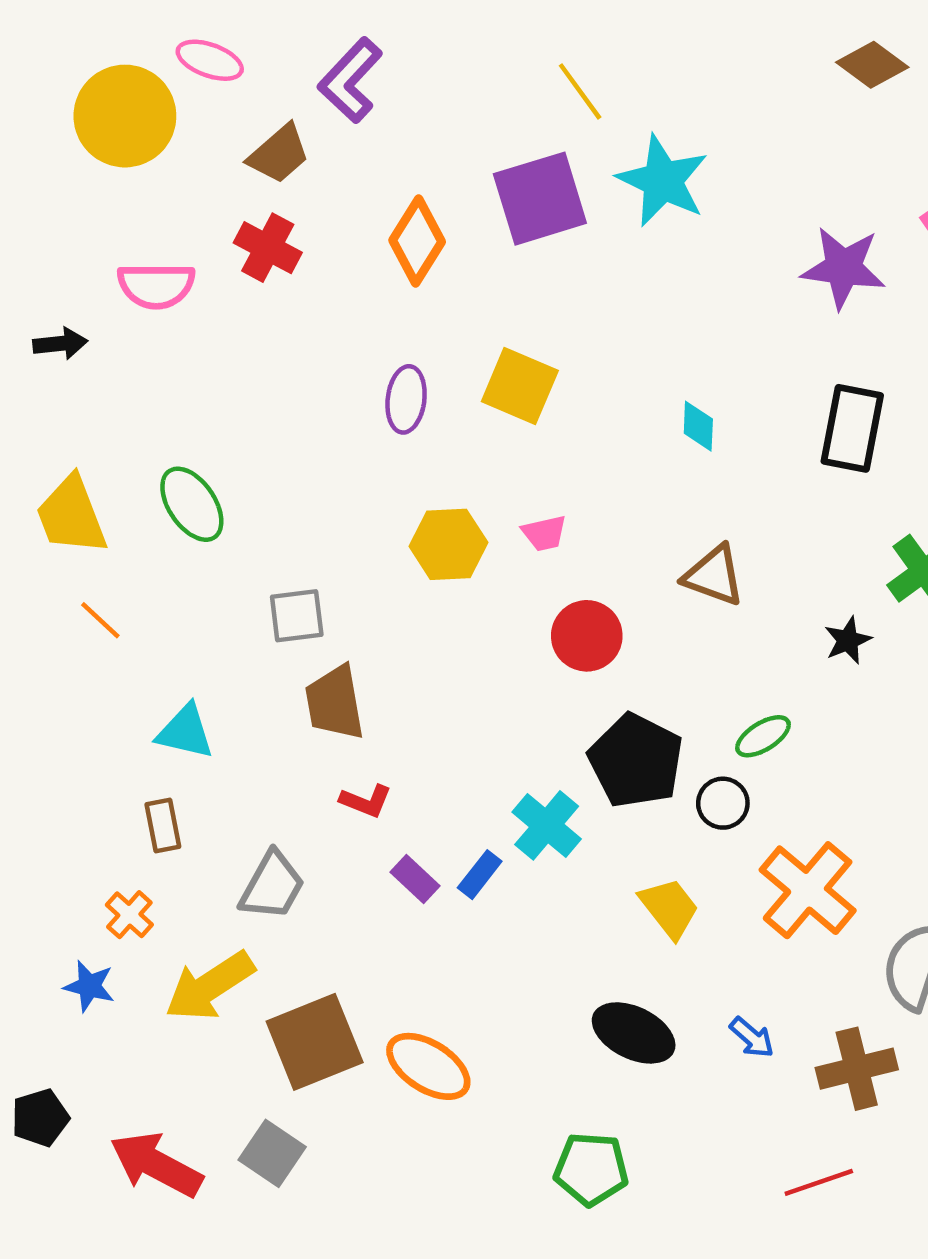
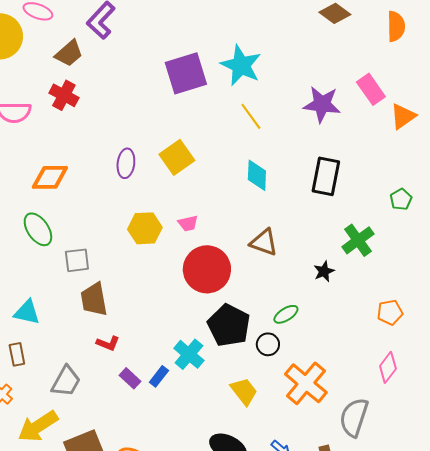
yellow line: (580, 91) -> (251, 116), moved
orange diamond: (417, 241) -> (50, 177), moved, turned 57
yellow square: (520, 386) -> (177, 157), turned 32
cyan diamond: (698, 426) -> (257, 175), size x1.4
green ellipse: (192, 504) -> (38, 229), moved
red circle: (587, 636) -> (207, 269), size x1.5

